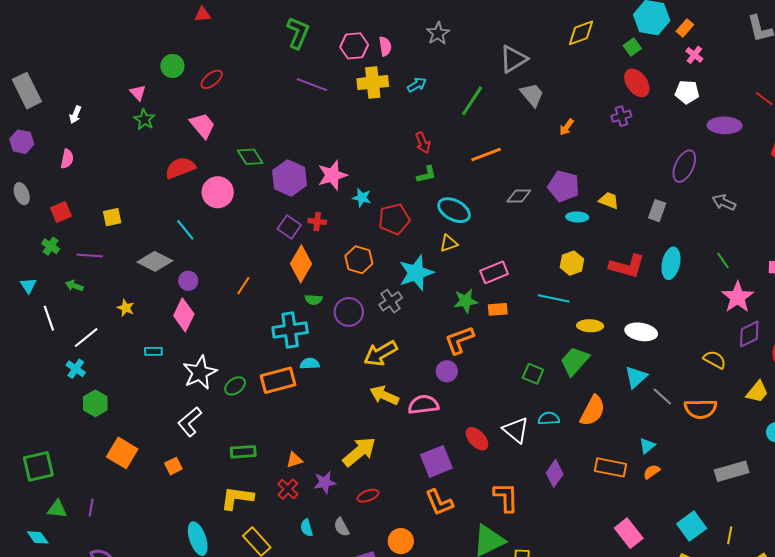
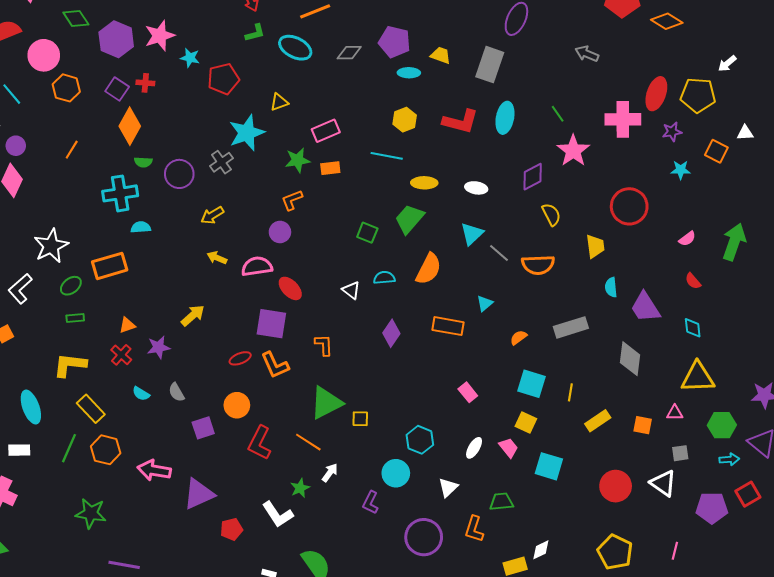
gray arrow: (724, 202) -> (587, 54), moved
cyan ellipse: (454, 210) -> (295, 48), moved
gray rectangle: (657, 211) -> (490, 65), size x1.6
orange hexagon: (359, 260) -> (66, 88), moved
white ellipse: (641, 332) -> (476, 188), size x0.7
purple diamond: (749, 334) -> (533, 177), moved
orange L-shape: (459, 340) -> (292, 200), size x0.7
yellow arrow: (381, 353) -> (212, 215), size x0.7
yellow semicircle: (715, 360) -> (551, 214), turned 35
white star: (200, 373) -> (51, 246), moved
orange rectangle: (278, 380) -> (110, 266), moved
green ellipse: (235, 386) -> (71, 286), moved
yellow trapezoid: (757, 392) -> (595, 246), turned -45
yellow arrow: (384, 395) -> (217, 258), size x0.7
white triangle: (516, 430) -> (351, 290), size x0.7
red ellipse: (477, 439) -> (290, 288), moved
green rectangle: (243, 452) -> (75, 318), size x0.7
yellow arrow: (359, 452) -> (193, 316), size x0.7
purple square: (436, 461) -> (271, 324), turned 32
orange semicircle: (652, 472) -> (519, 338), moved
red ellipse: (368, 496) -> (240, 358), moved
orange L-shape: (506, 497) -> (324, 345), moved, size x0.7
cyan square: (692, 526) -> (531, 384), turned -36
cyan semicircle: (307, 528) -> (141, 394), turned -42
pink rectangle: (629, 533) -> (468, 392), size x0.7

